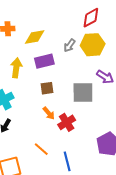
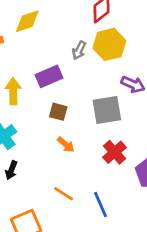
yellow diamond: (35, 37) -> (27, 21), moved
brown square: (47, 88) -> (58, 112), turned 32
red cross: (67, 122) -> (114, 152), moved

